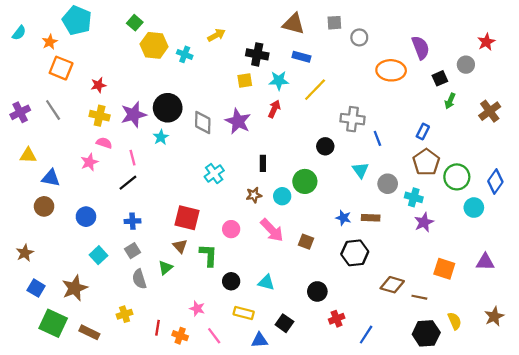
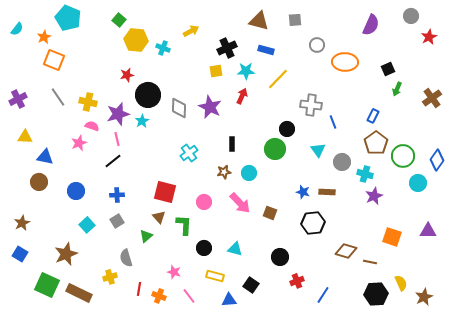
gray circle: (359, 37) -> (317, 45), moved
purple semicircle: (421, 48) -> (371, 25), moved, turned 45
black cross: (257, 54) -> (227, 48), turned -36
gray circle: (466, 65) -> (411, 16), moved
red star: (98, 85) -> (127, 75), moved
gray line: (53, 110) -> (58, 97), moved
purple star: (134, 115) -> (118, 114), moved
green circle: (305, 181) -> (275, 149), moved
gray semicircle: (139, 279) -> (126, 258), moved
blue square: (36, 288) -> (20, 254), moved
brown star: (494, 316) -> (424, 297), moved
brown rectangle: (89, 332) -> (79, 293), size x1.4

